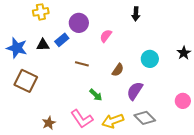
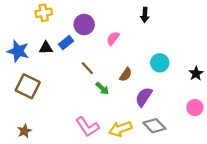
black star: (184, 53) -> (196, 73), moved
brown line: (82, 64) -> (87, 68), turned 32
green arrow: (96, 95) -> (102, 88), moved
brown star: (49, 123) -> (24, 131), moved

